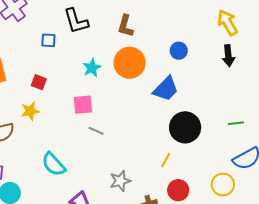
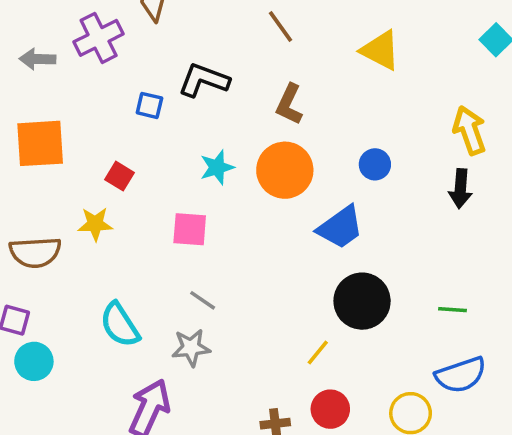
black L-shape: (76, 21) -> (204, 80), turned 116
gray line: (96, 131) -> (203, 300), moved
gray star: (120, 181) -> (191, 348), moved

